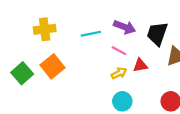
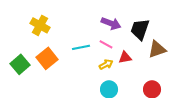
yellow cross: (45, 29) -> (40, 25), turned 36
cyan line: (91, 34) -> (81, 47), moved

